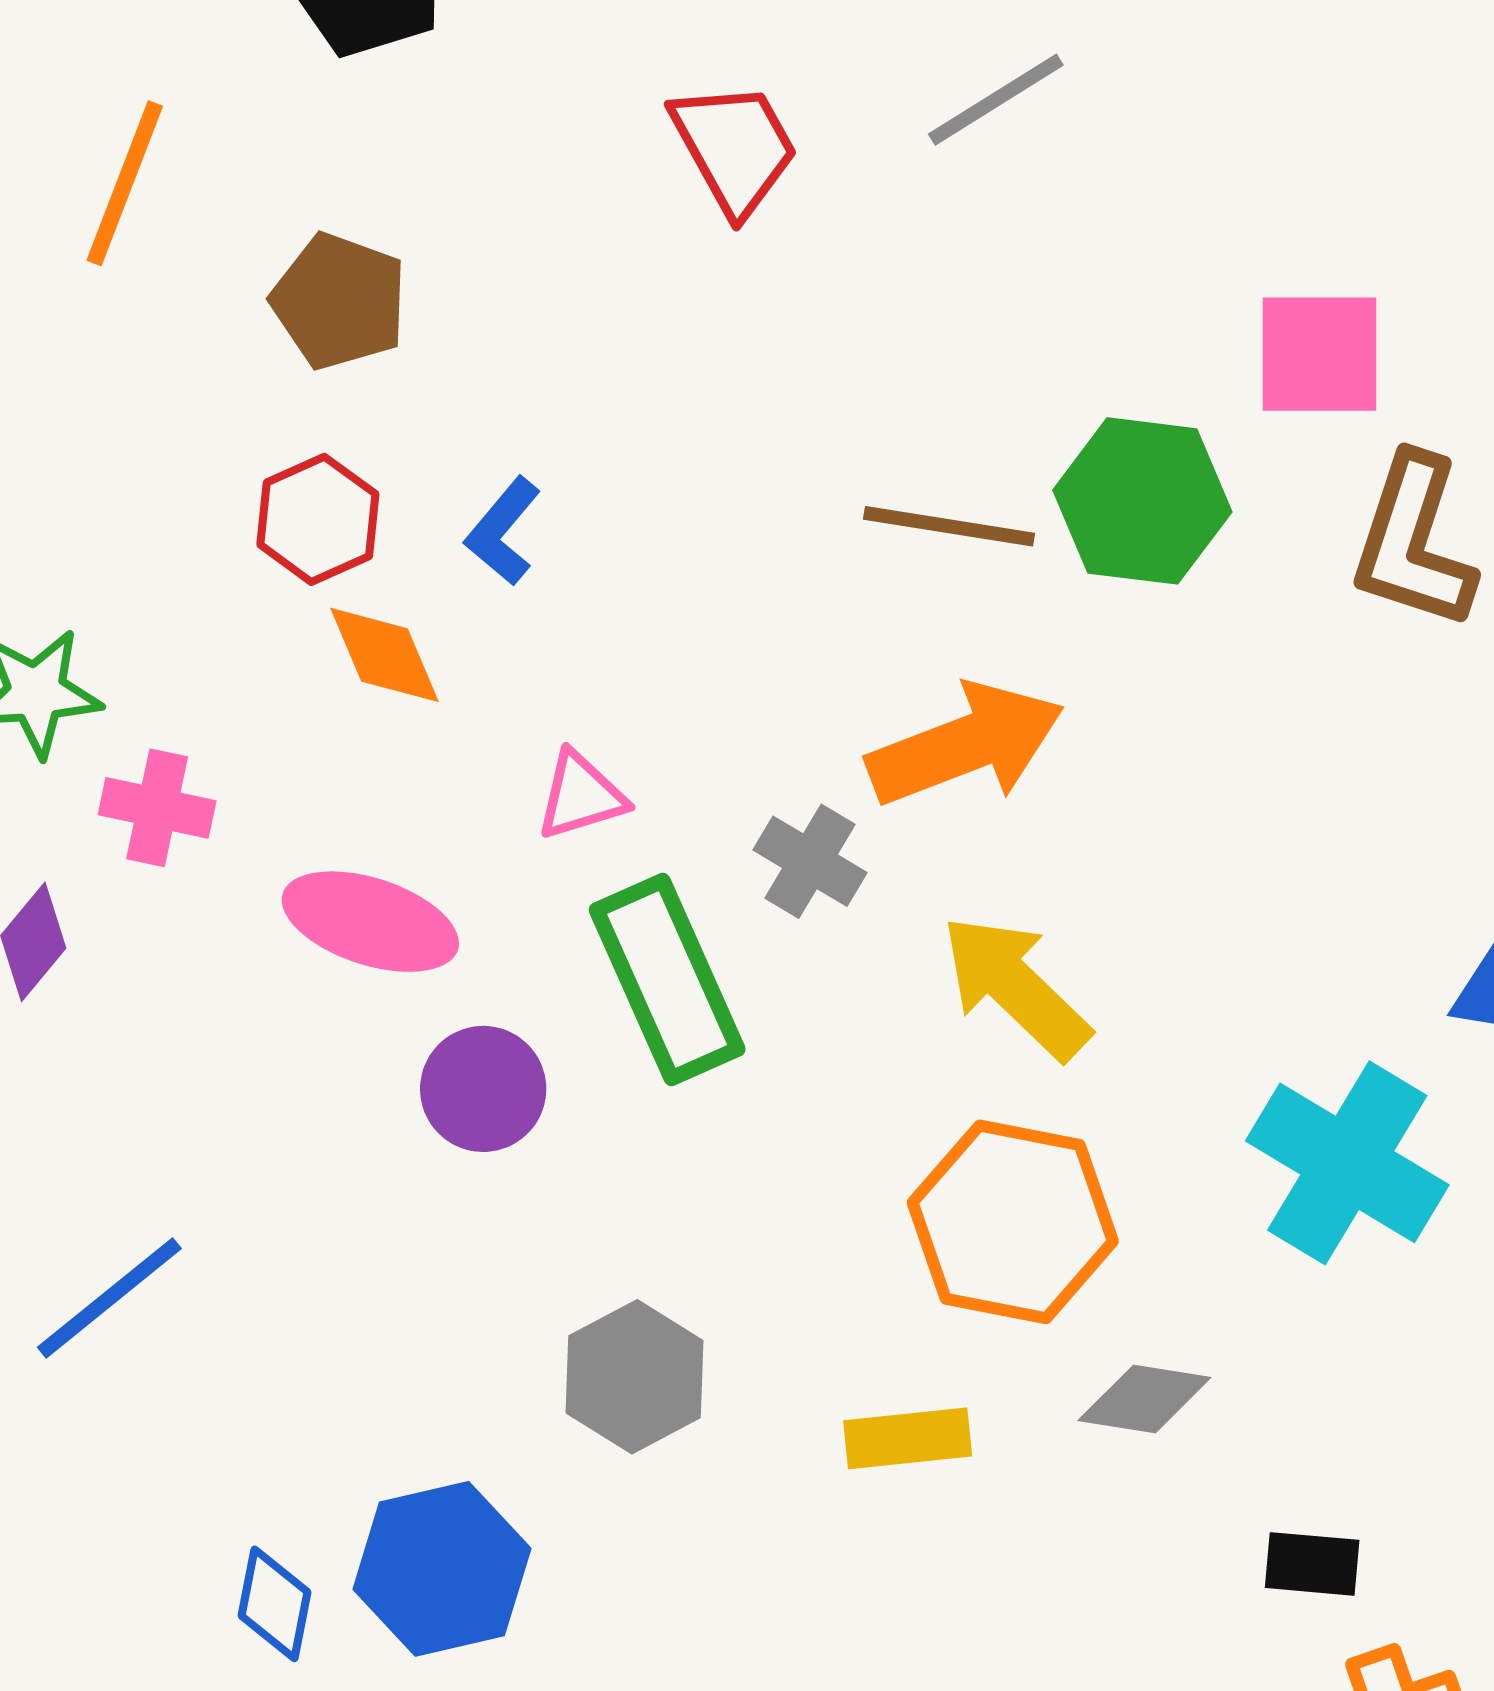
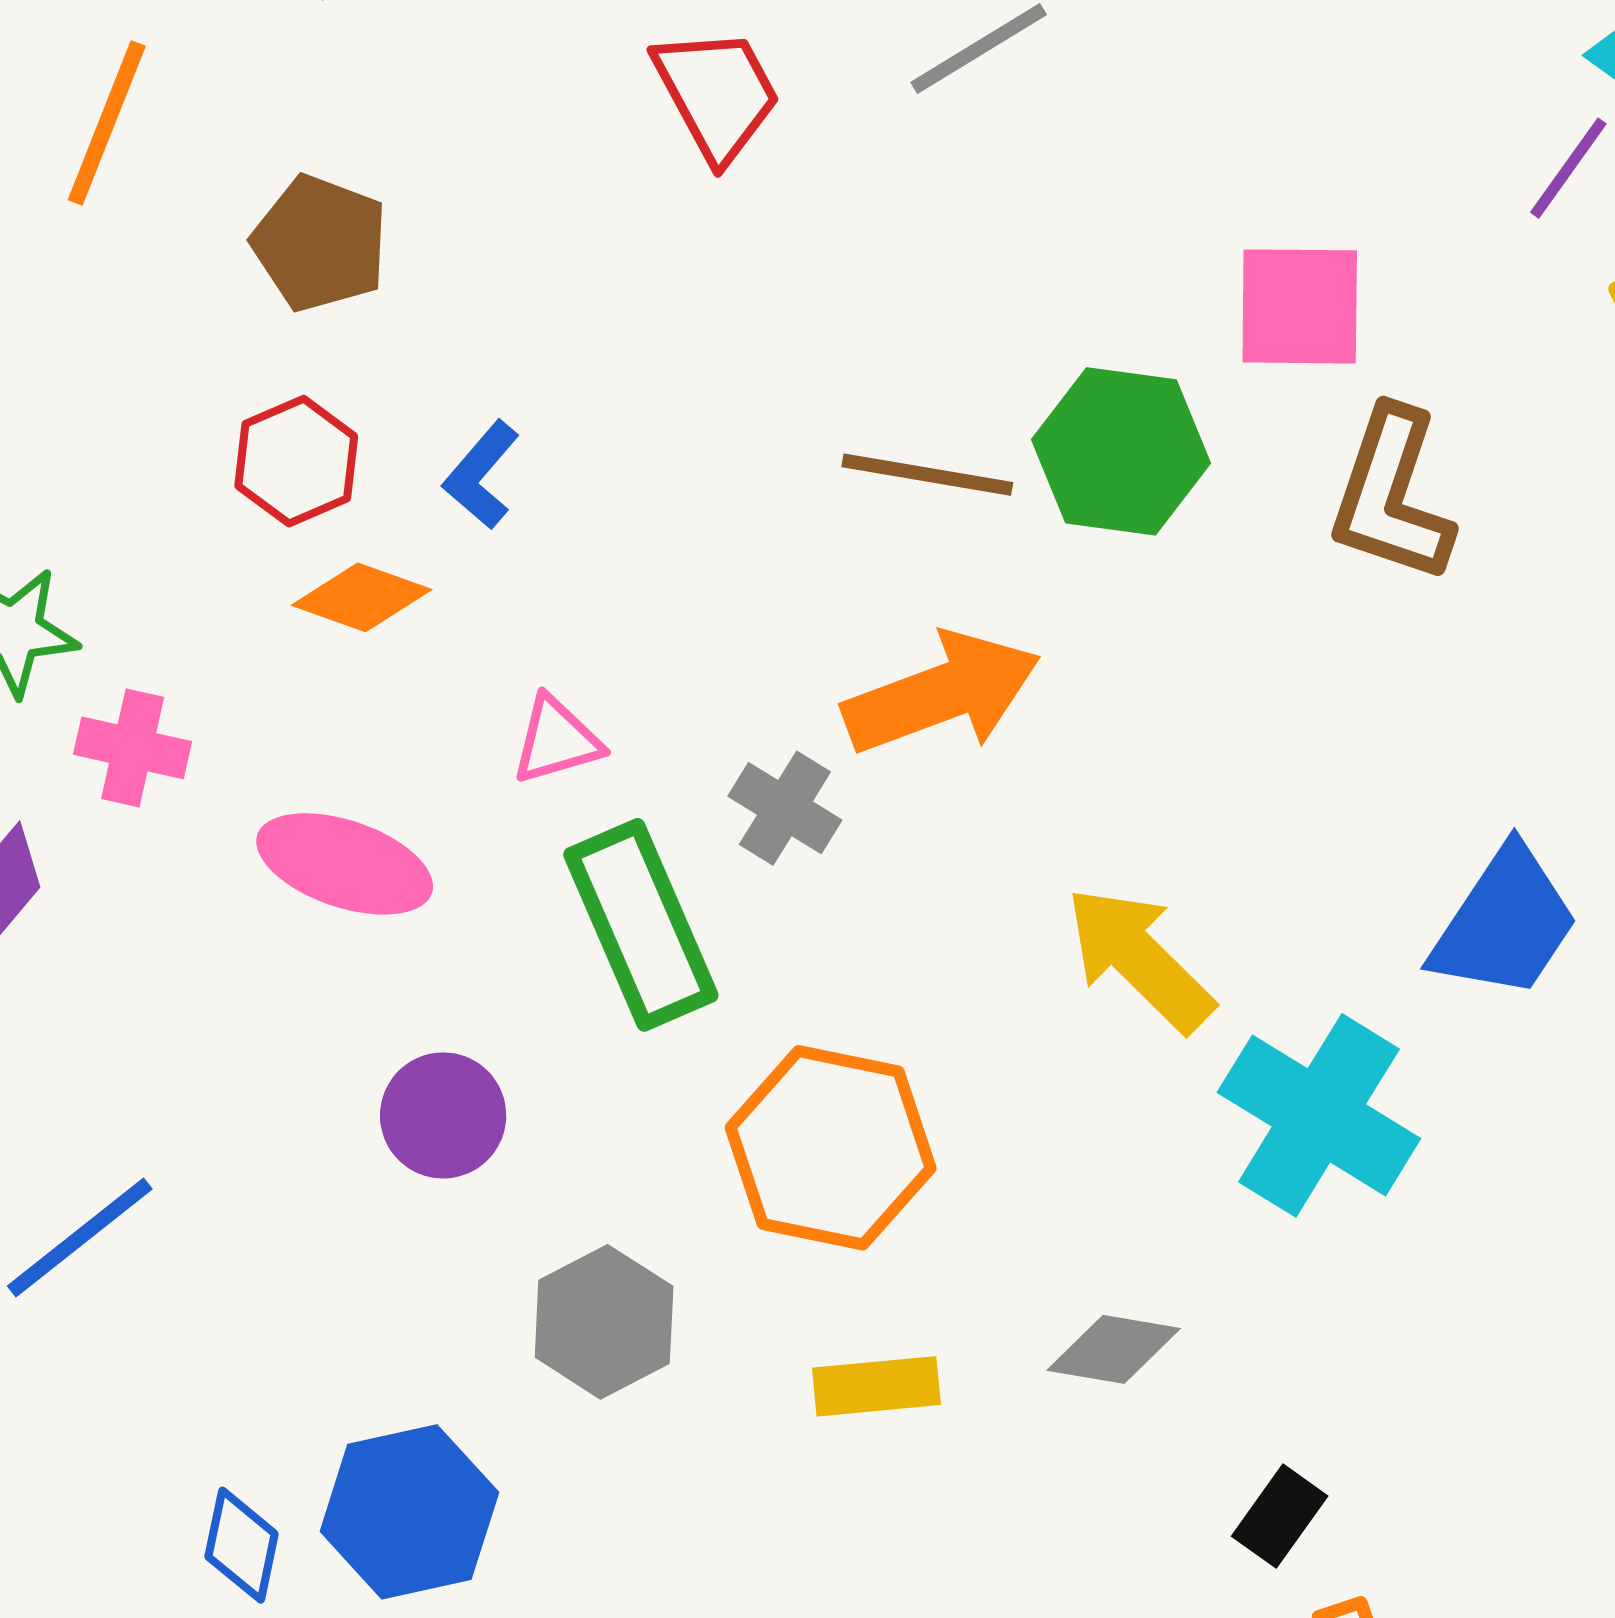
orange diamond: (385, 655) -> (362, 597), turned -48
yellow arrow: (1016, 987) -> (1139, 959), moved
purple circle: (483, 1089) -> (443, 1115), moved
orange hexagon: (1013, 1222) -> (831, 1148), moved
black rectangle: (1312, 1564) -> (1280, 1516), turned -60

